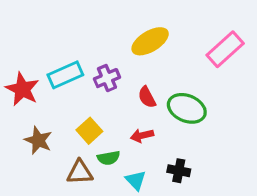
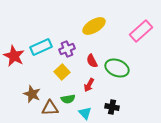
yellow square: (89, 131) -> (62, 72), moved
red arrow: (142, 136) -> (89, 85), turned -48
brown star: (38, 140) -> (32, 94), moved

